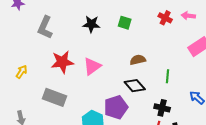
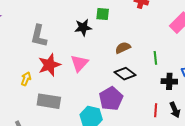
black star: (91, 24) -> (83, 27), moved
gray L-shape: (45, 27) -> (39, 36), moved
yellow arrow: (21, 72) -> (26, 79), moved
black cross: (162, 108) -> (169, 81), moved

